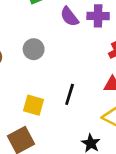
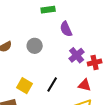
purple cross: (98, 16) -> (77, 55), moved, turned 35

